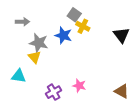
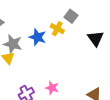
gray square: (74, 15) -> (71, 16), moved

